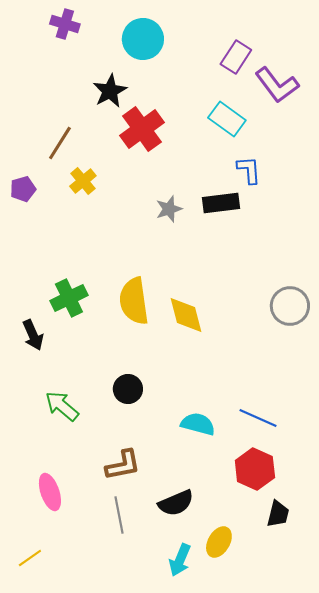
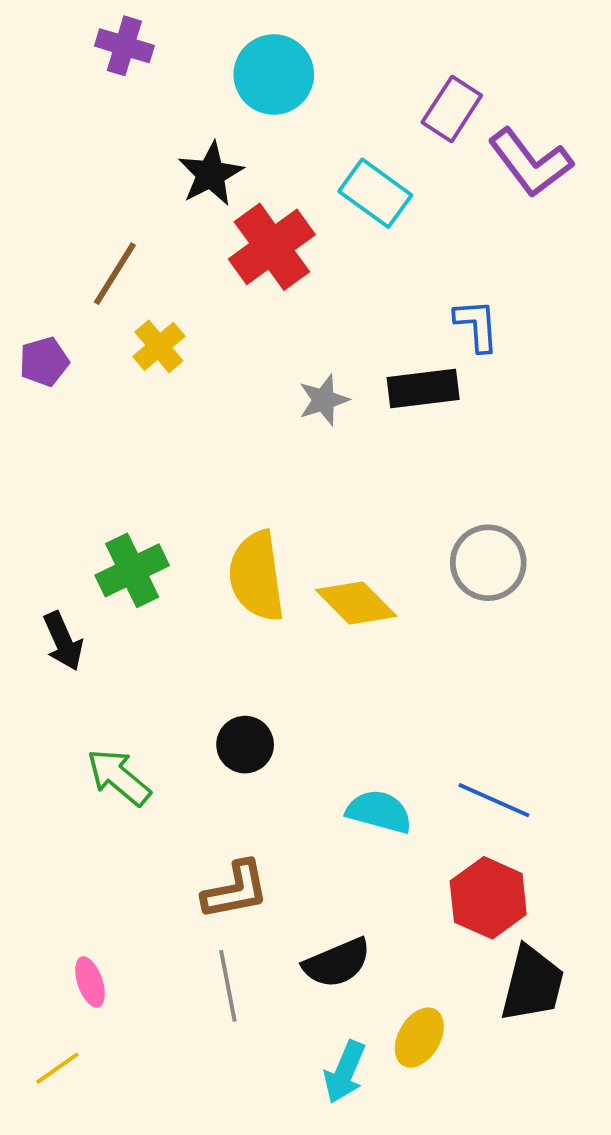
cyan rectangle: (227, 119) -> (375, 193), moved
gray circle: (290, 306) -> (488, 563), moved
yellow diamond: (186, 315) -> (356, 603), turned -30
pink ellipse: (50, 492) -> (90, 982), moved, size x0.7
black trapezoid: (278, 514) -> (532, 984), size x1.5

